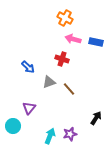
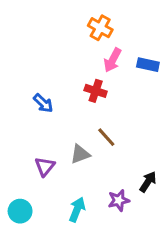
pink arrow: (73, 39) -> (113, 60), turned -77
gray triangle: (49, 82) -> (80, 154), moved
cyan circle: (13, 126) -> (20, 211), moved
purple star: (70, 134) -> (119, 200), moved

